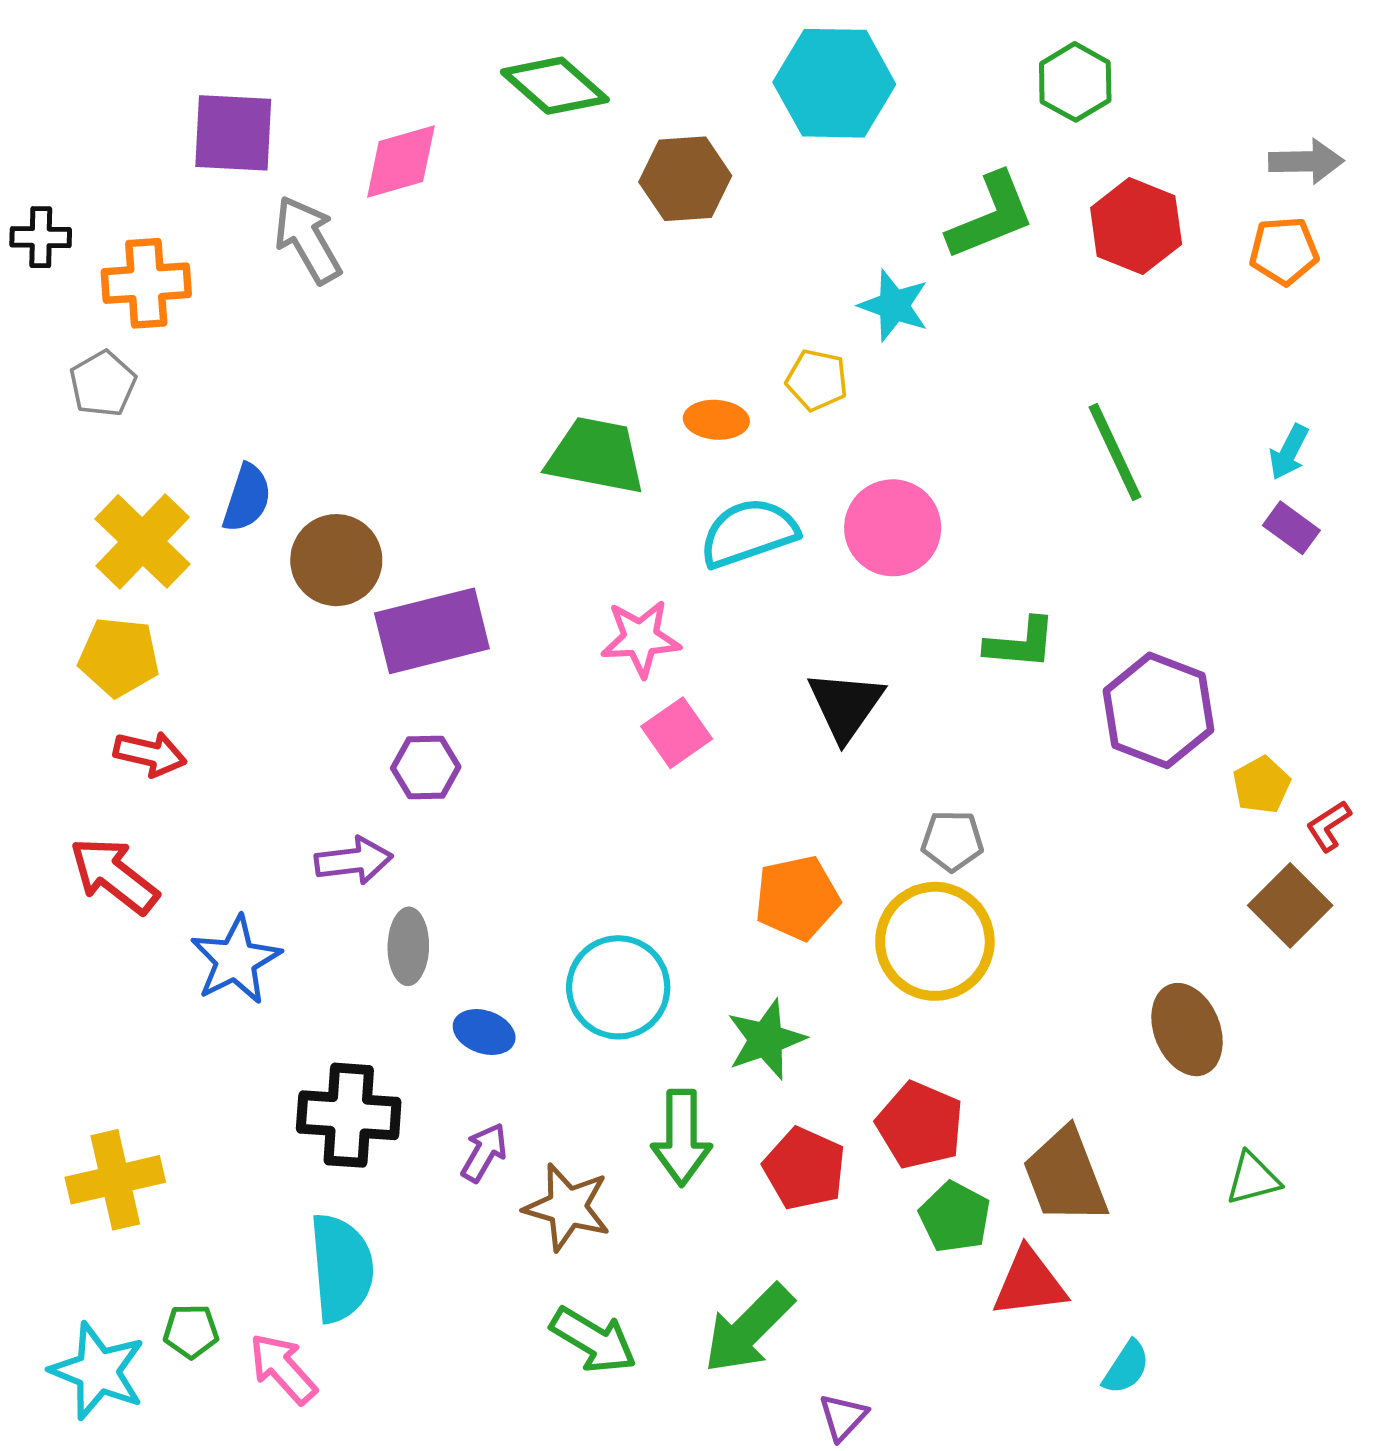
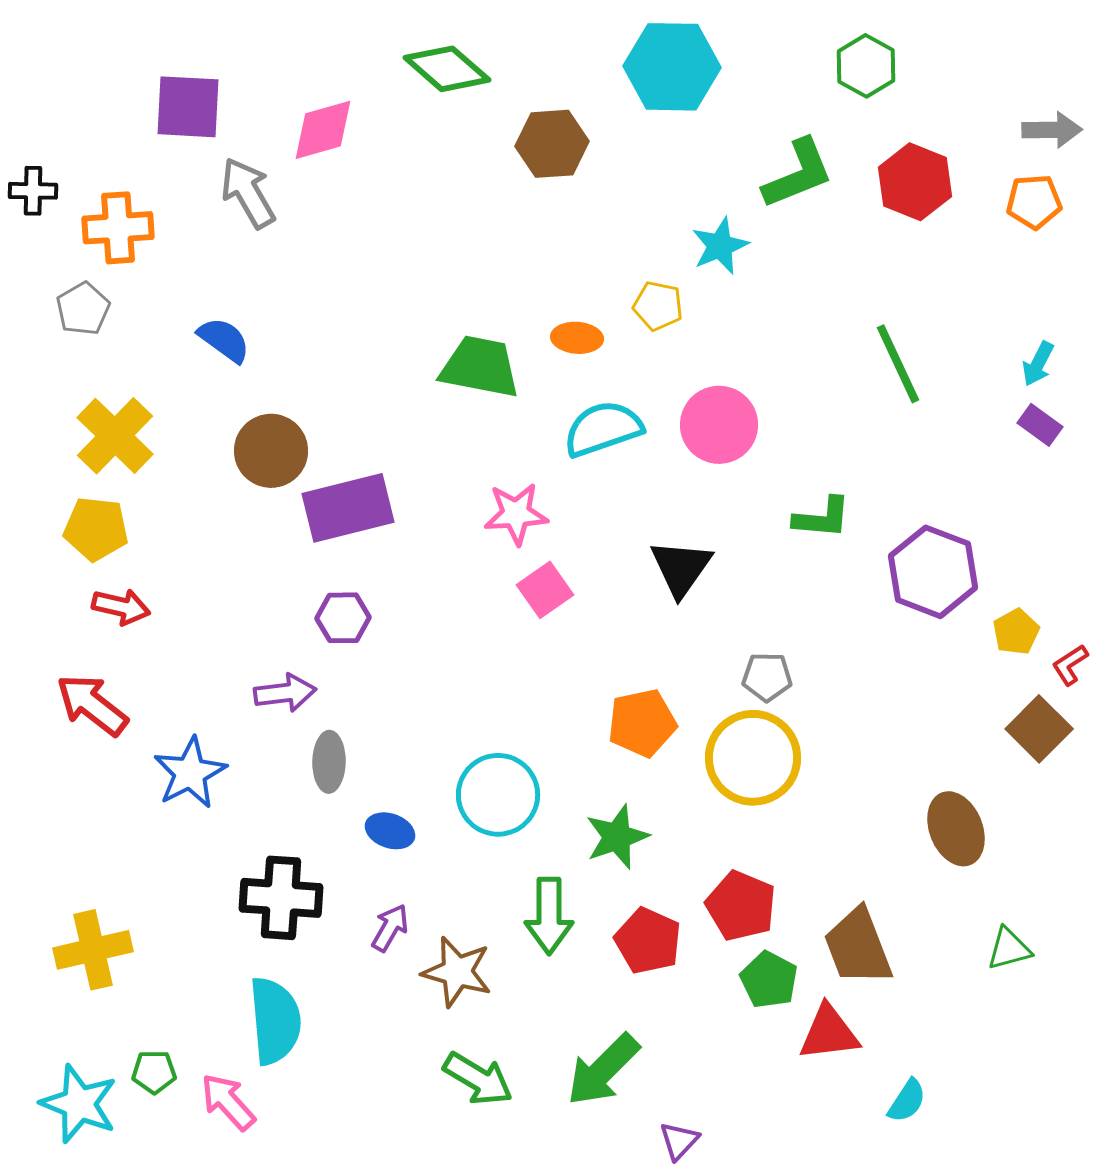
cyan star: (894, 306) -> (720, 246), turned 30
blue semicircle: (247, 498) -> (224, 340), moved, turned -72

